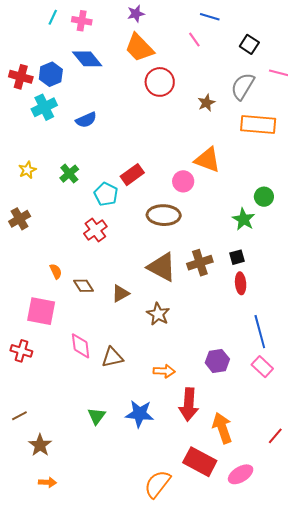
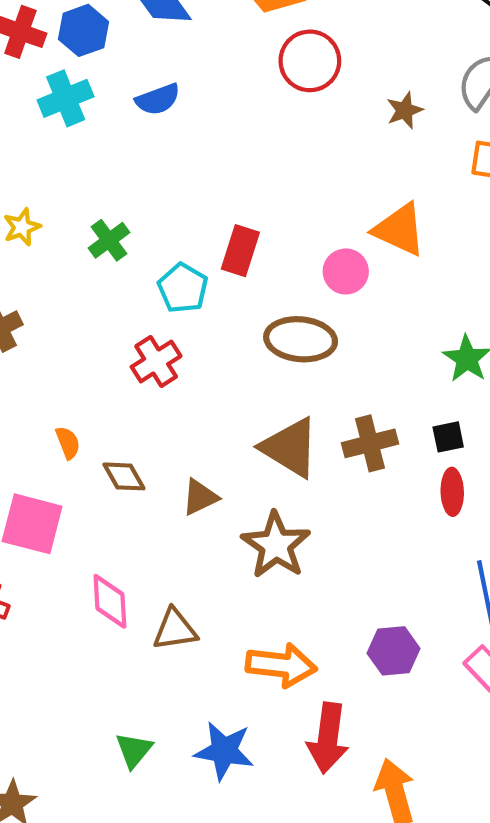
blue semicircle: (86, 120) -> (158, 99), moved
red rectangle: (132, 175) -> (240, 251), turned -40
brown star: (158, 314) -> (276, 545), size x1.4
orange arrow: (164, 371) -> (281, 665), size x1.5

